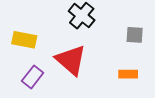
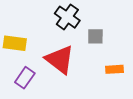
gray square: (135, 35) -> (95, 36), moved

